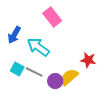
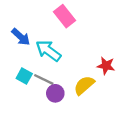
blue arrow: (14, 35) -> (21, 37), turned -78
purple circle: (55, 81) -> (55, 93), moved

